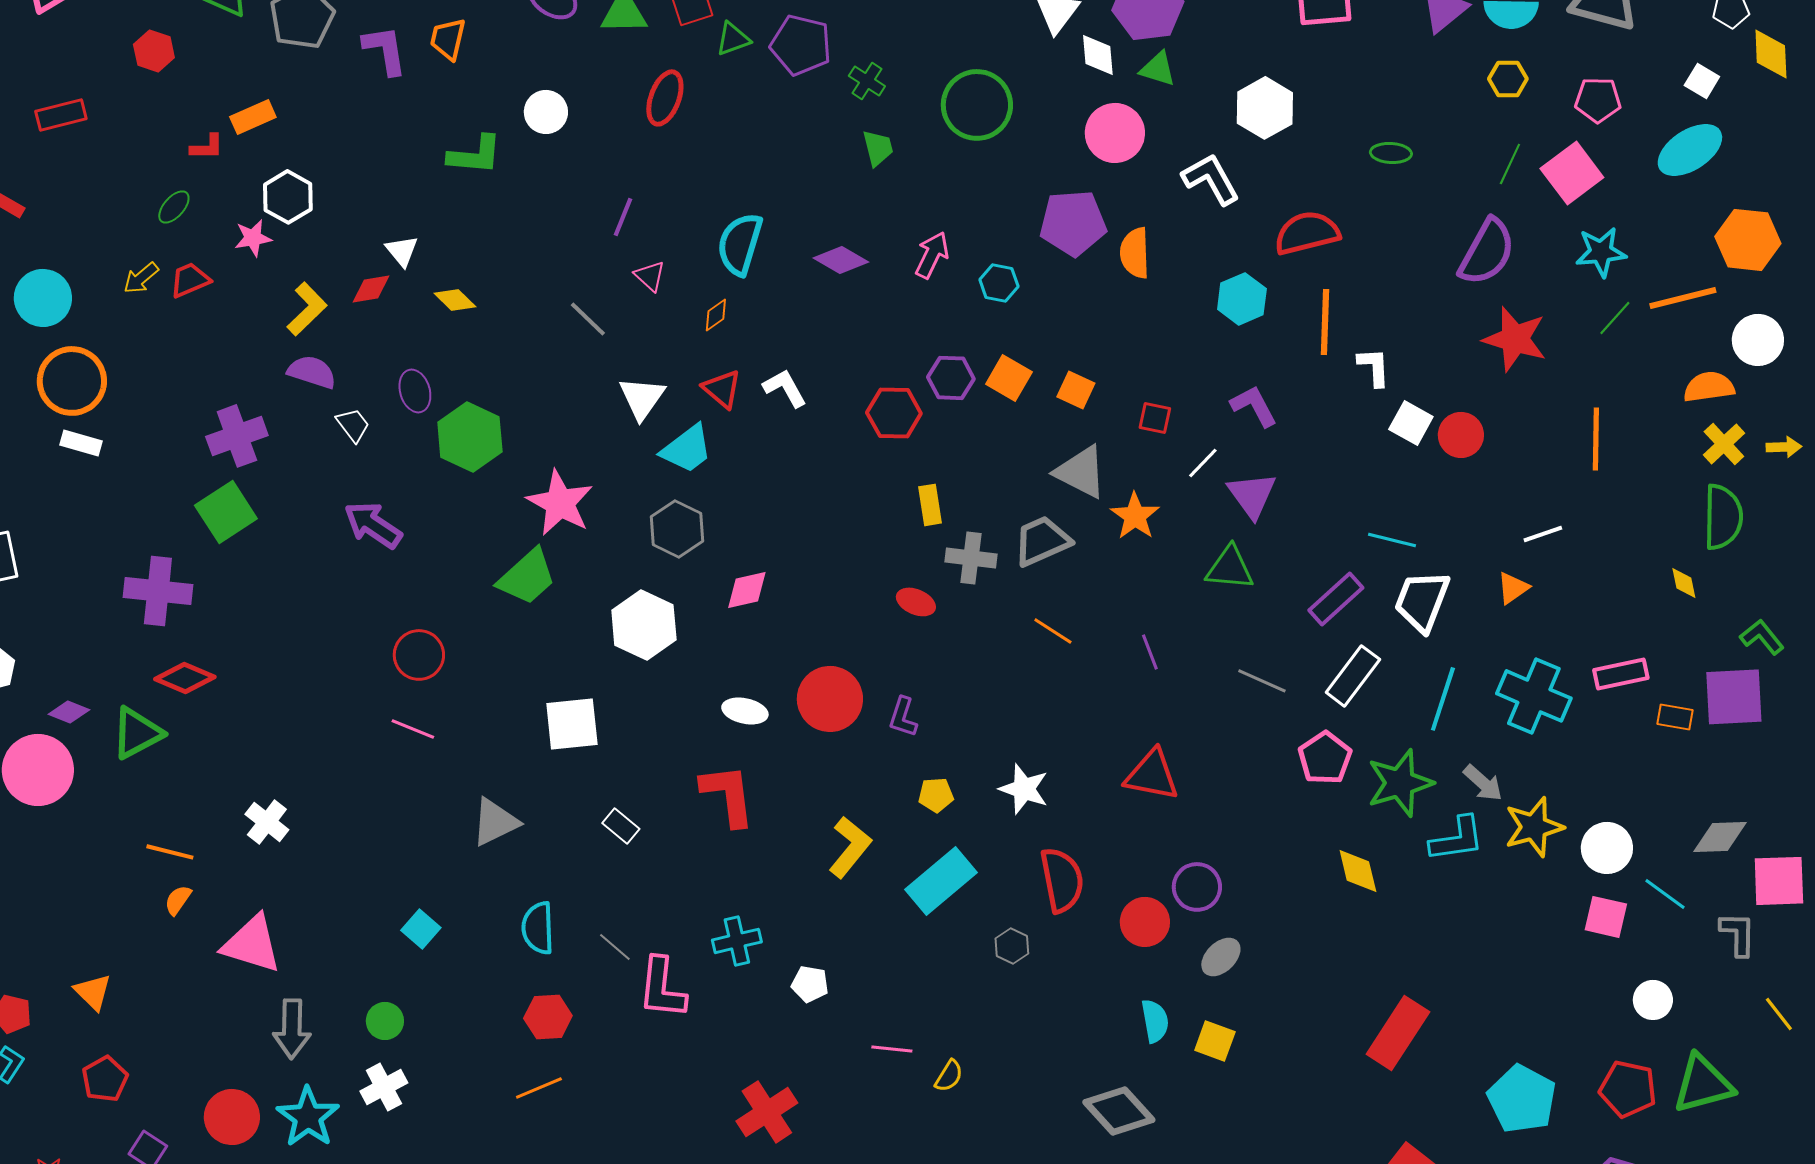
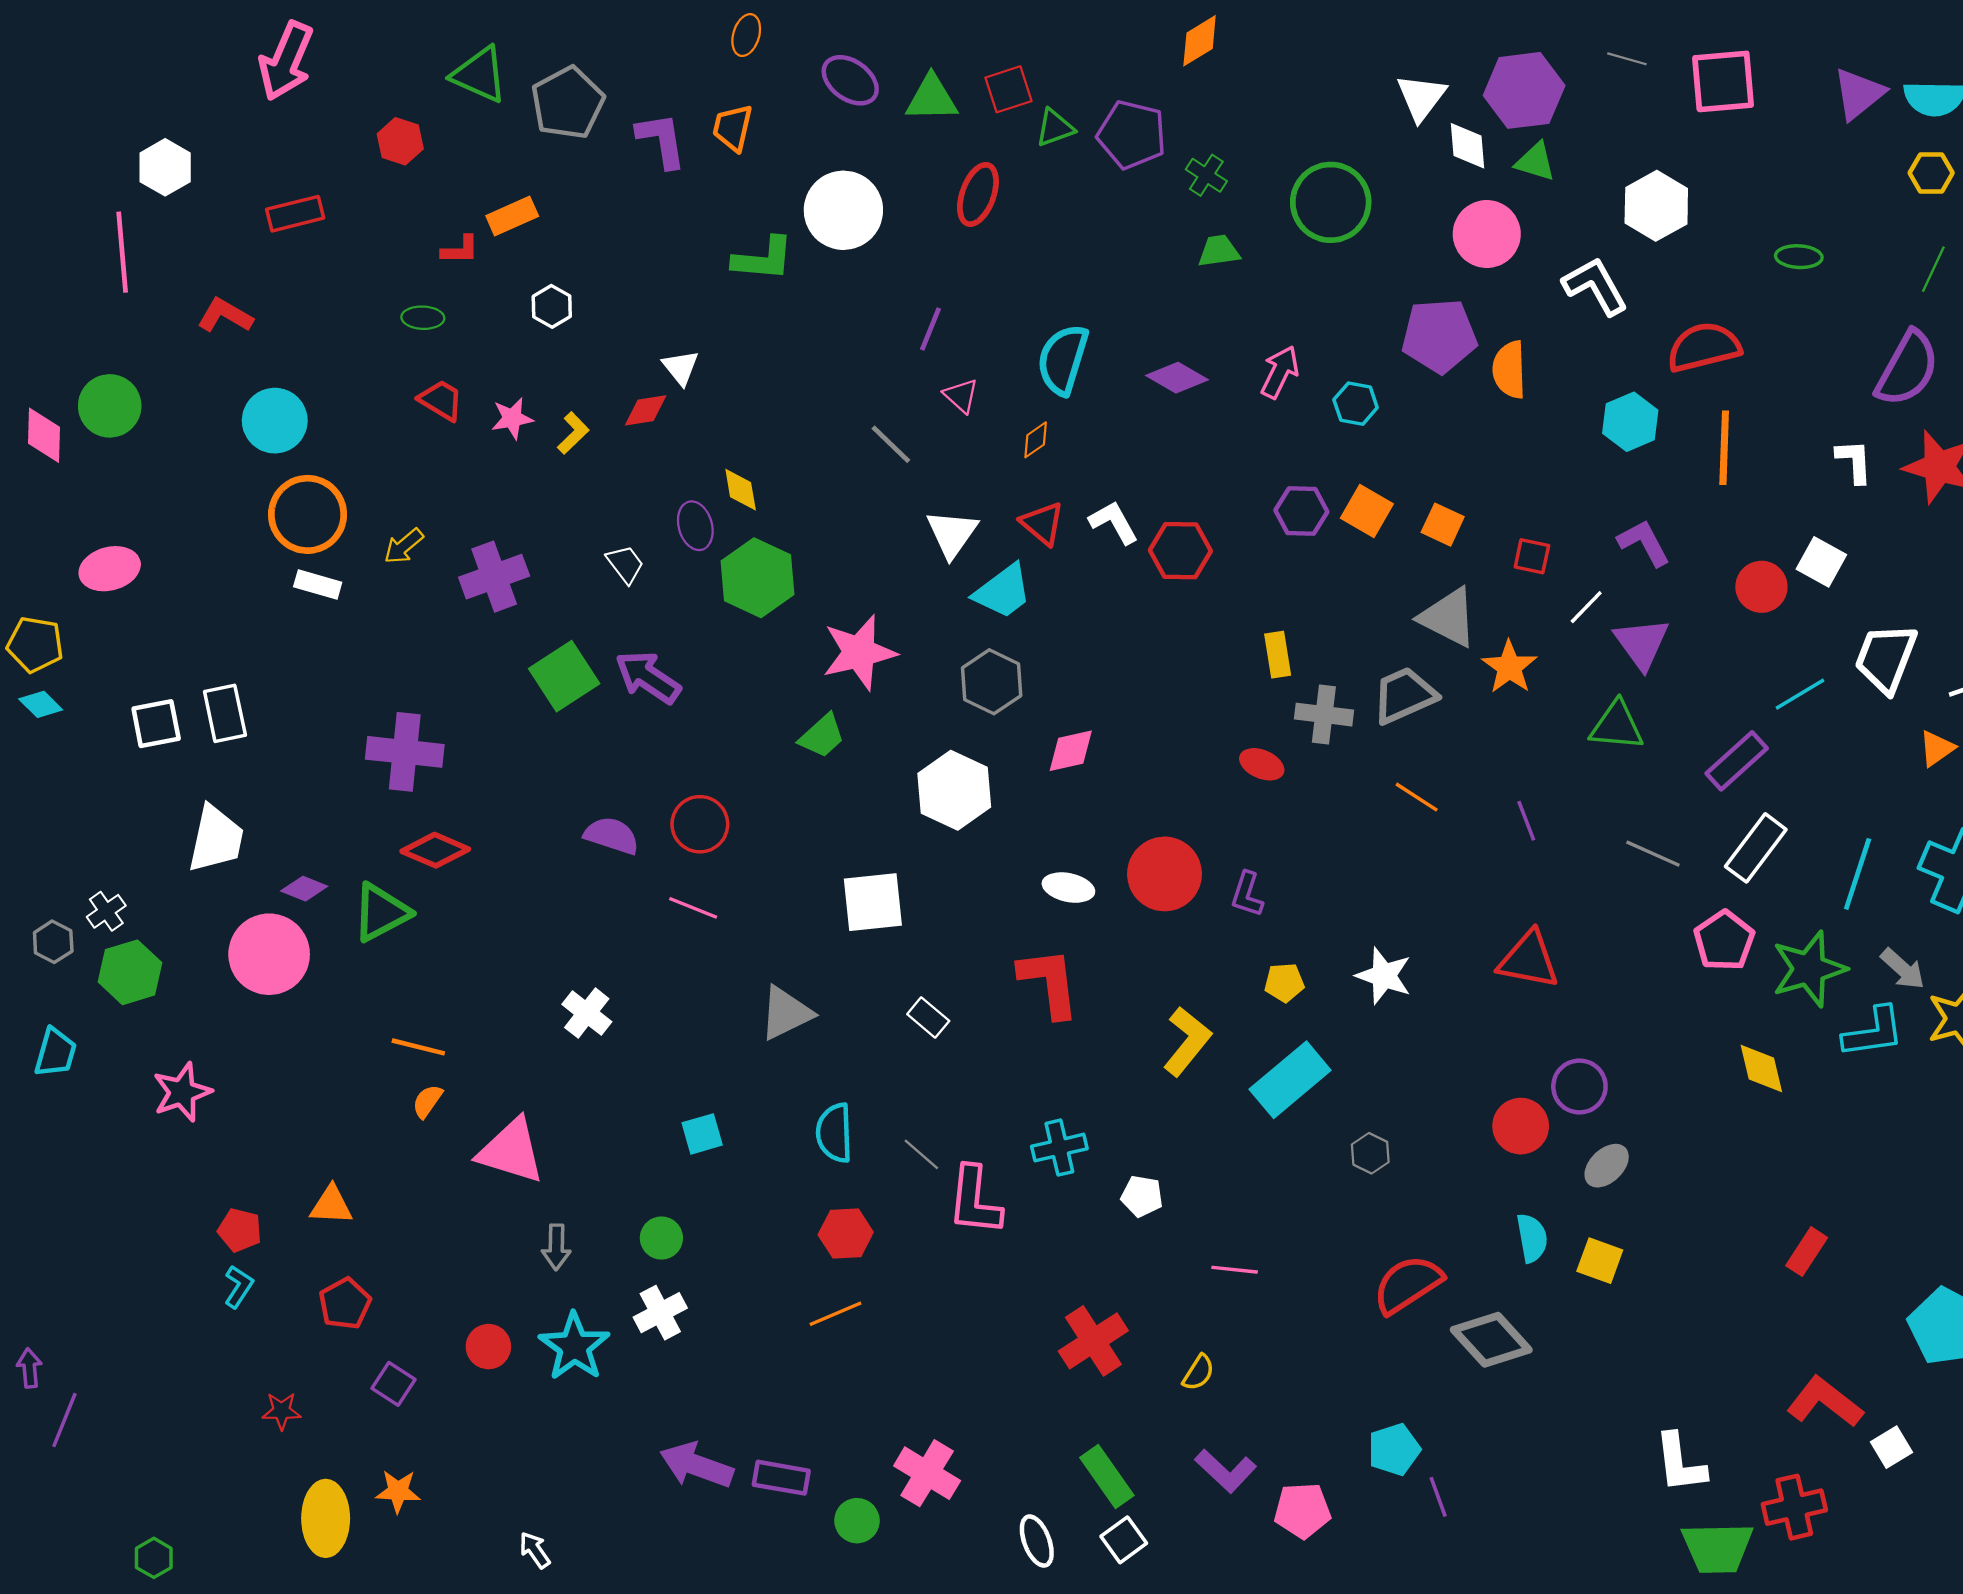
white circle: (546, 112) -> (843, 210), size x1.6
green trapezoid: (878, 148) -> (1219, 251), turned -84
white hexagon: (288, 197) -> (552, 306), size x0.7
green ellipse: (174, 207) -> (423, 318), turned 51
pink star: (253, 238) -> (512, 418), moved
yellow arrow: (141, 278) -> (404, 546), moved
red trapezoid: (190, 280) -> (441, 400), turned 54
yellow diamond: (455, 300) -> (741, 490), moved, turned 36
yellow L-shape: (307, 309) -> (573, 433), size x0.7
white L-shape: (1374, 367) -> (1854, 461), moved
purple semicircle: (312, 372) -> (612, 836), moved
red hexagon: (894, 413) -> (1180, 551), moved
red circle: (1461, 435) -> (1761, 587), moved
pink star: (560, 503) -> (859, 652), turned 30
green square: (226, 512) -> (564, 676), moved
cyan line: (1392, 540) -> (1800, 694), turned -45
green trapezoid: (527, 577) -> (822, 736), size x0.7
white trapezoid: (1422, 601) -> (1886, 658), moved
white cross: (267, 822) -> (587, 1013), moved
red semicircle: (1062, 880) -> (1408, 1284), moved, turned -112
cyan square: (421, 929) -> (702, 1134), turned 33
orange triangle: (93, 992) -> (331, 1205), turned -42
gray arrow: (292, 1029) -> (556, 1247), size x0.7
red rectangle: (1398, 1033) -> (1807, 1252), size x0.6
yellow semicircle: (949, 1076) -> (1198, 1373), moved
red circle: (232, 1117) -> (488, 1347), size x0.7

